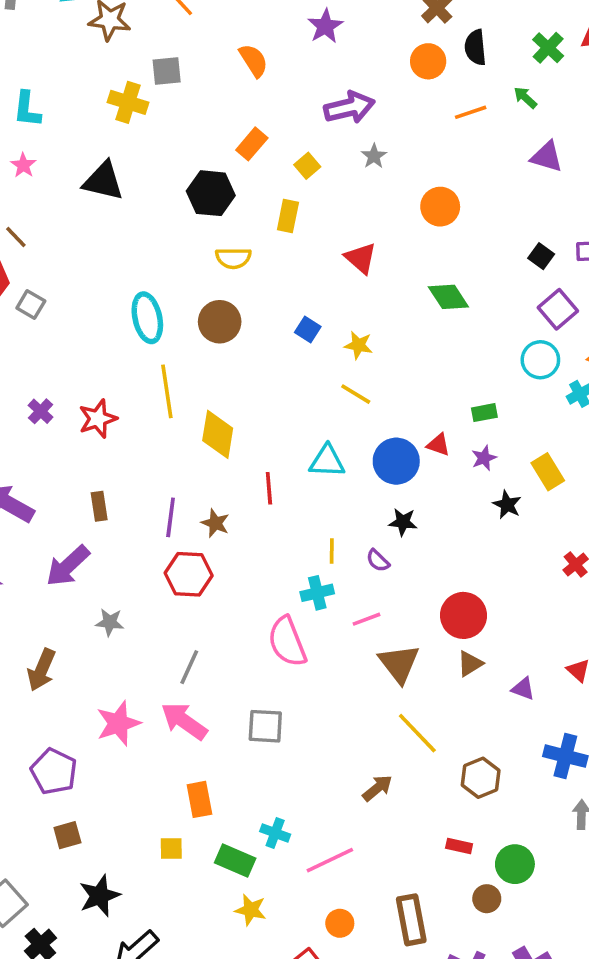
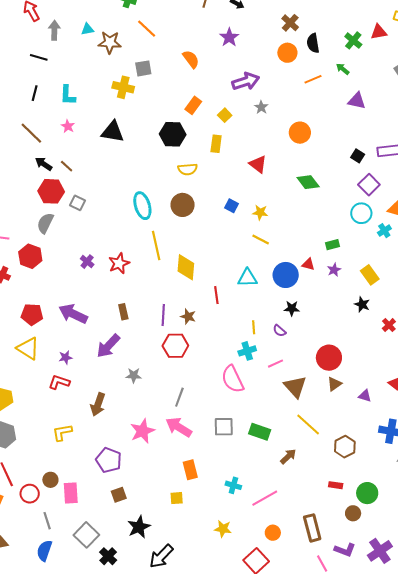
black star: (507, 505) -> (362, 304), moved
green rectangle: (235, 861) -> (260, 432), moved

